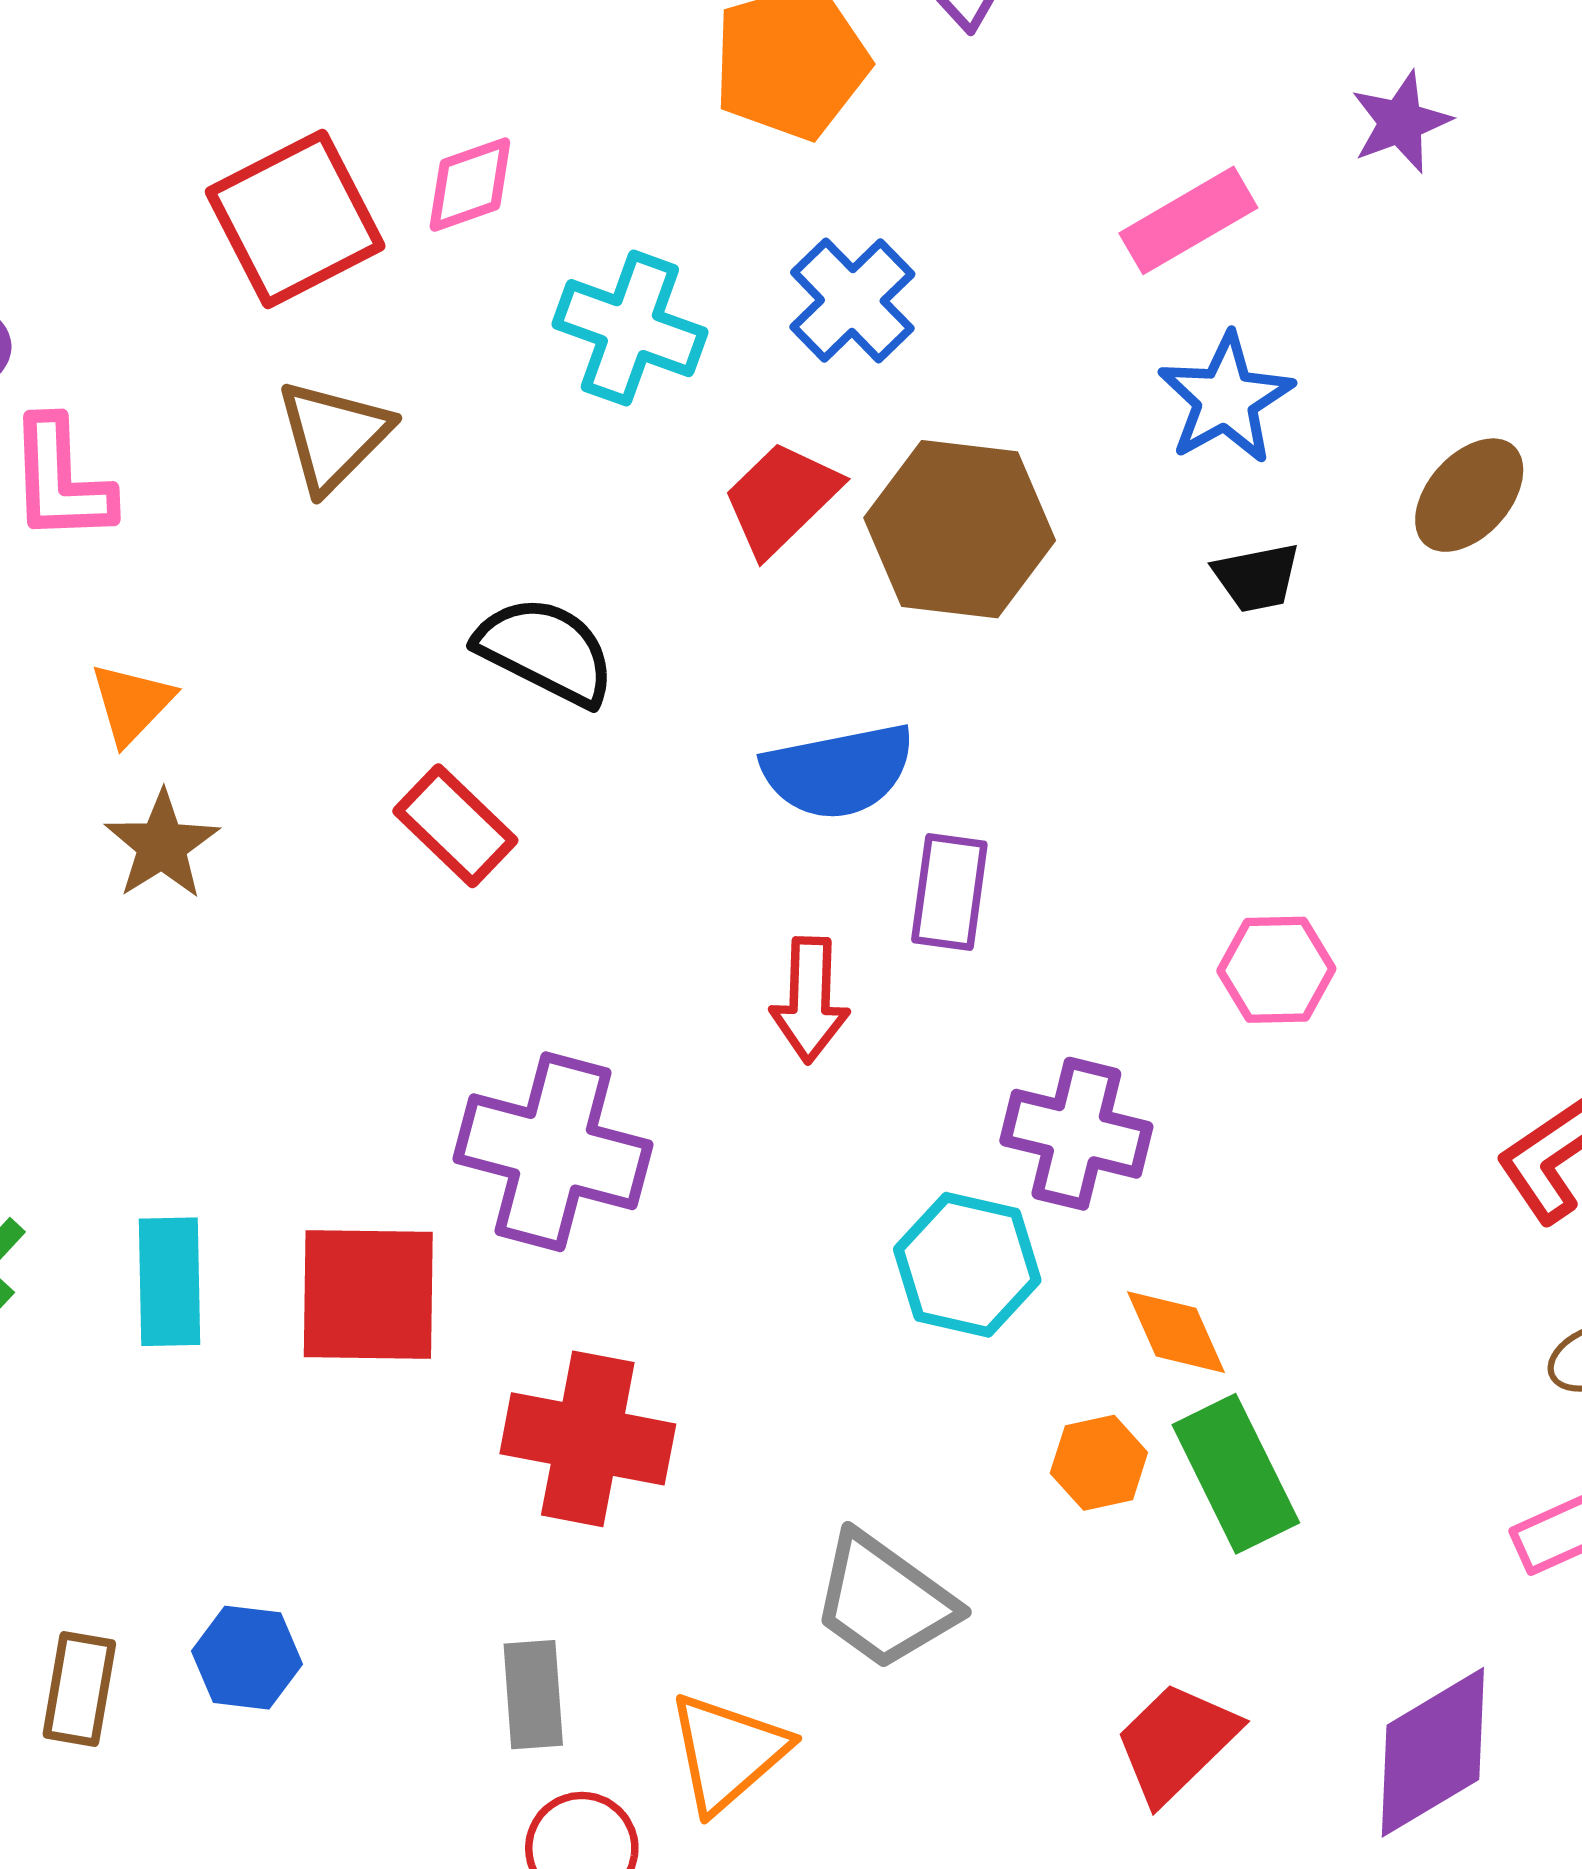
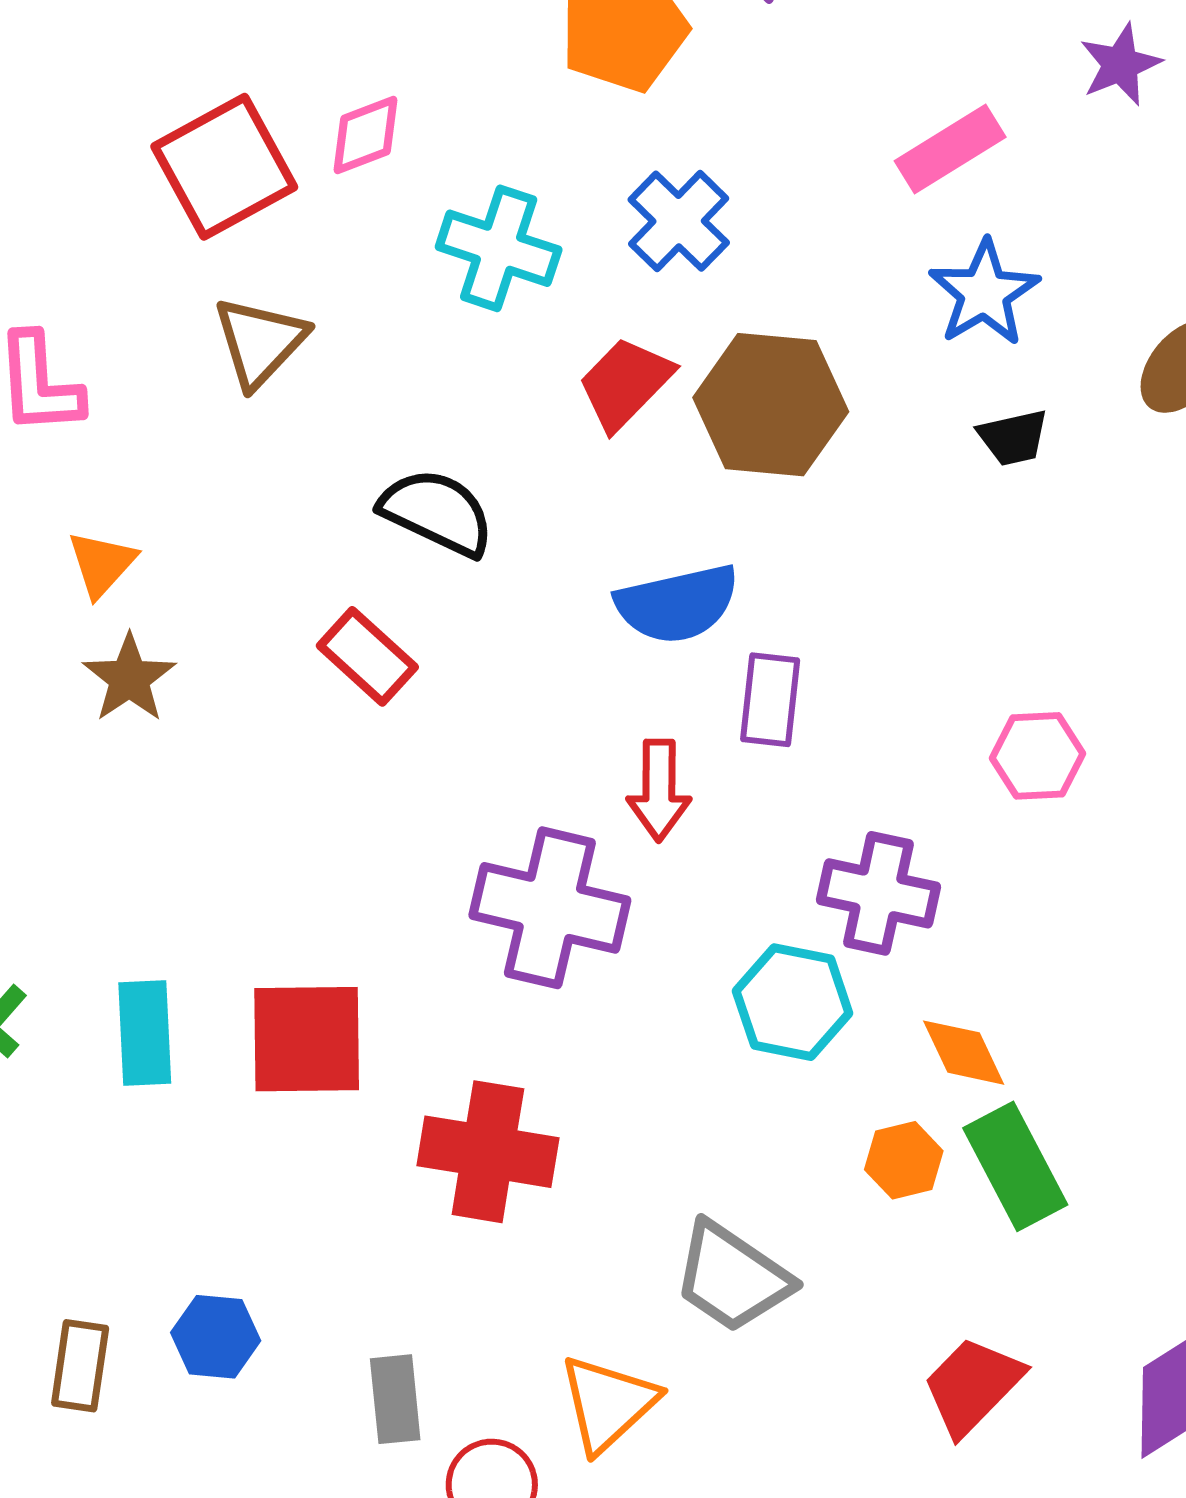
purple cross: (553, 1152) -> (550, 908), moved
gray rectangle: (533, 1695) -> (395, 1399), moved

